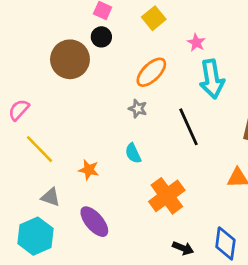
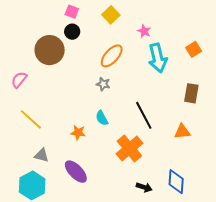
pink semicircle: (19, 110) -> (19, 80), moved
black line: (188, 127) -> (144, 115), moved
orange star: (89, 170) -> (78, 133), moved

